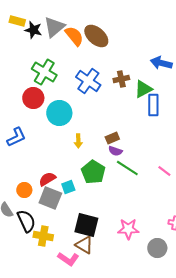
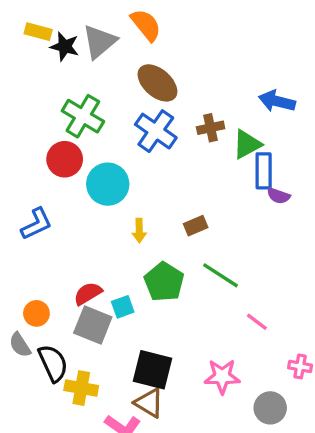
orange semicircle: (74, 36) -> (146, 25), moved
brown ellipse: (96, 36) -> (157, 83), moved
purple semicircle: (115, 151) -> (279, 196), moved
pink line: (164, 171) -> (257, 322), moved
orange circle: (24, 190) -> (36, 313), moved

